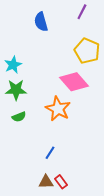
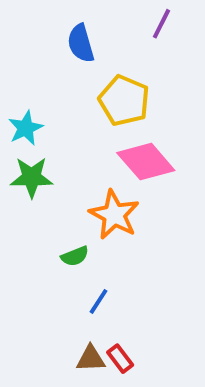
yellow pentagon: (87, 51) -> (124, 100), moved
green semicircle: (19, 117) -> (75, 256), moved

